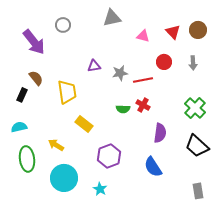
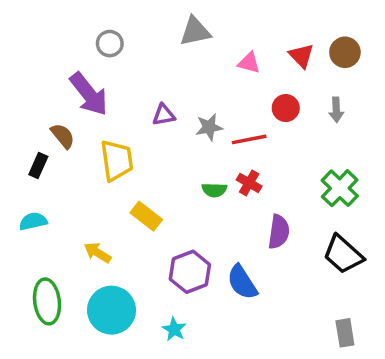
purple arrow: (34, 42) -> (89, 94), moved
green ellipse: (27, 159) -> (47, 301), moved
blue semicircle: (153, 167) -> (242, 282), moved

